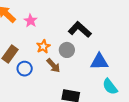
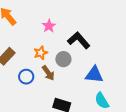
pink star: (31, 21) -> (49, 26), moved
blue circle: (25, 69) -> (26, 77), moved

